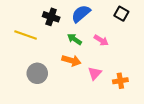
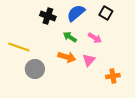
black square: (121, 14) -> (106, 13), moved
yellow line: (26, 35) -> (19, 47), moved
pink triangle: (95, 73) -> (89, 60), moved

